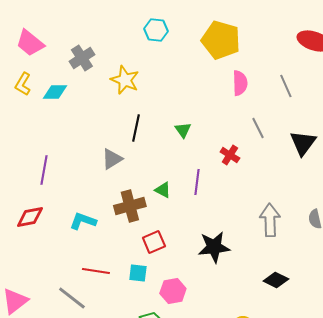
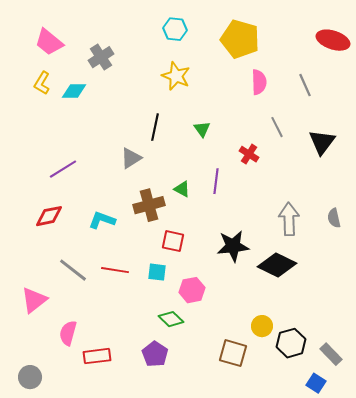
yellow star: (125, 80) -> (176, 76), moved
purple line: (44, 170) -> (63, 169), turned 48
red square: (154, 242) -> (173, 241), turned 35
black diamond: (276, 280) -> (277, 265), moved, size x1.5
gray line: (72, 298) -> (73, 270), moved

